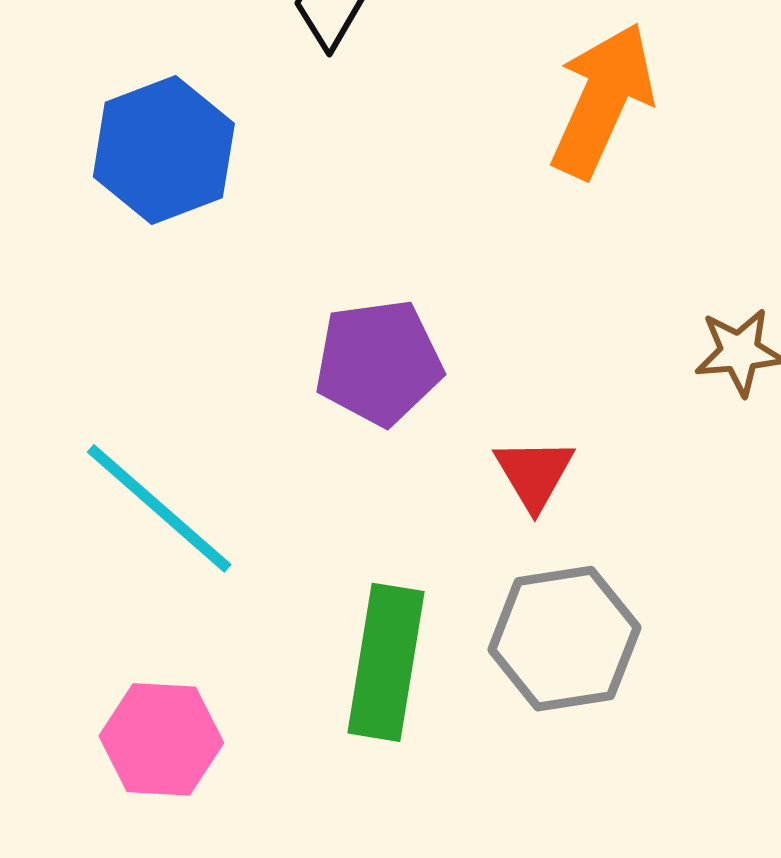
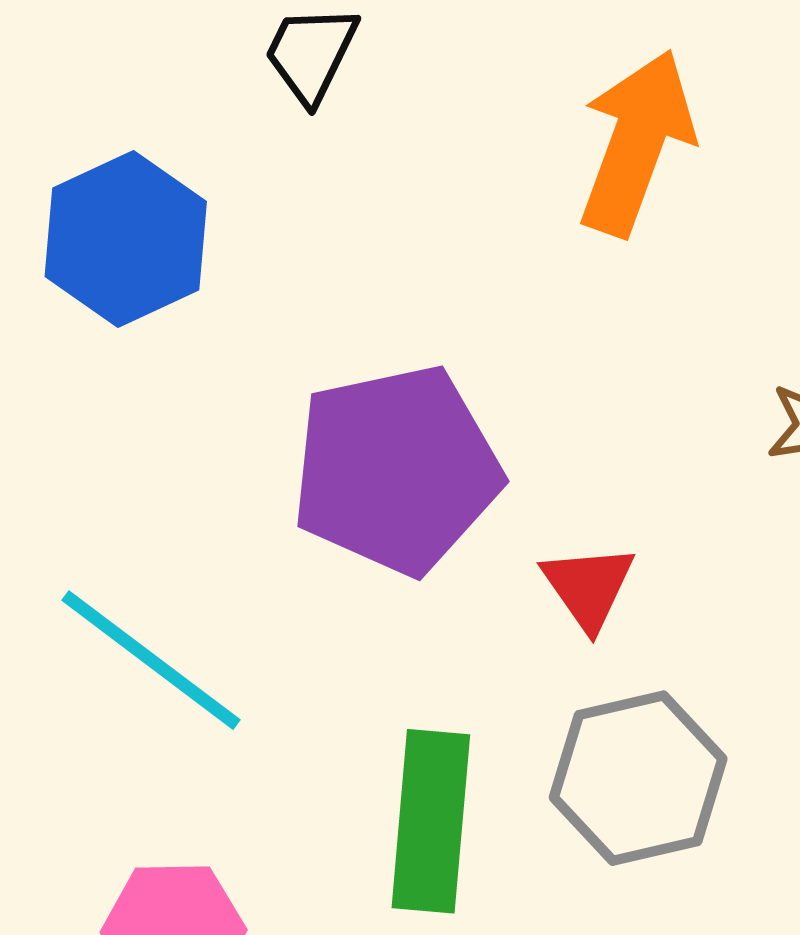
purple pentagon: (379, 362) -> (396, 470), size x1.4

